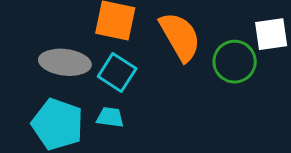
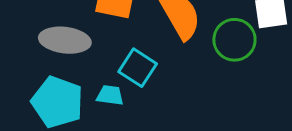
cyan square: (117, 72) -> (138, 68), moved

